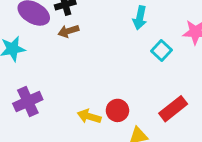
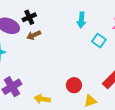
yellow arrow: (89, 116) -> (42, 99), moved

